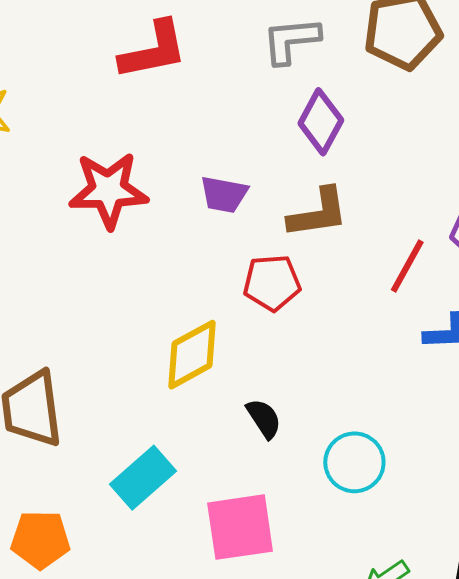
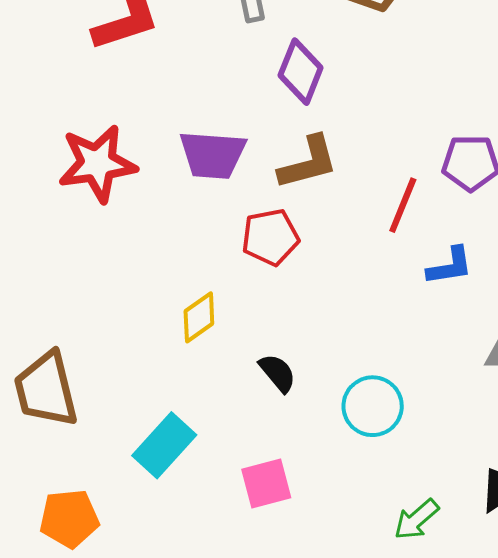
purple trapezoid: (224, 194) -> (212, 155), size x1.4
yellow diamond: (192, 355) -> (199, 317), size x0.7
pink square: (240, 527) -> (266, 483), size x0.7

